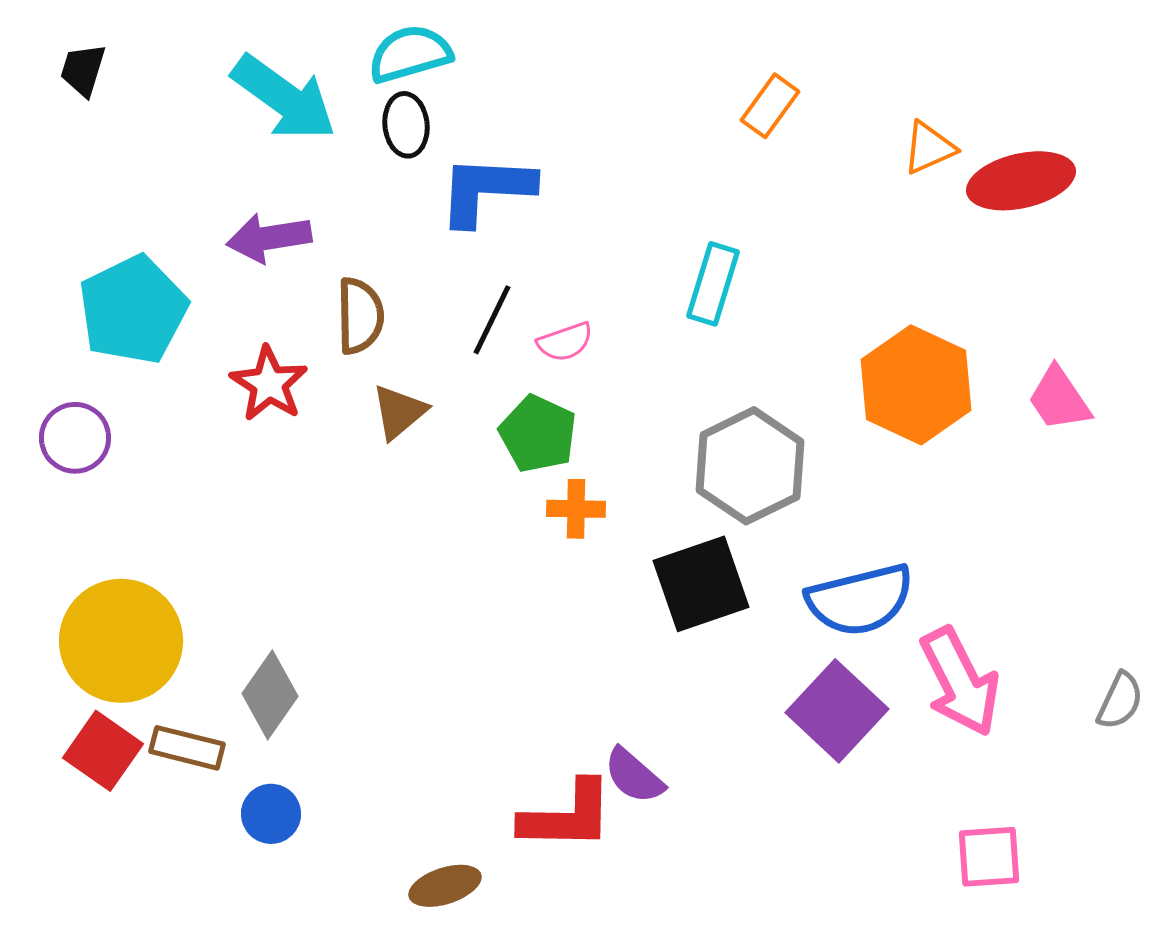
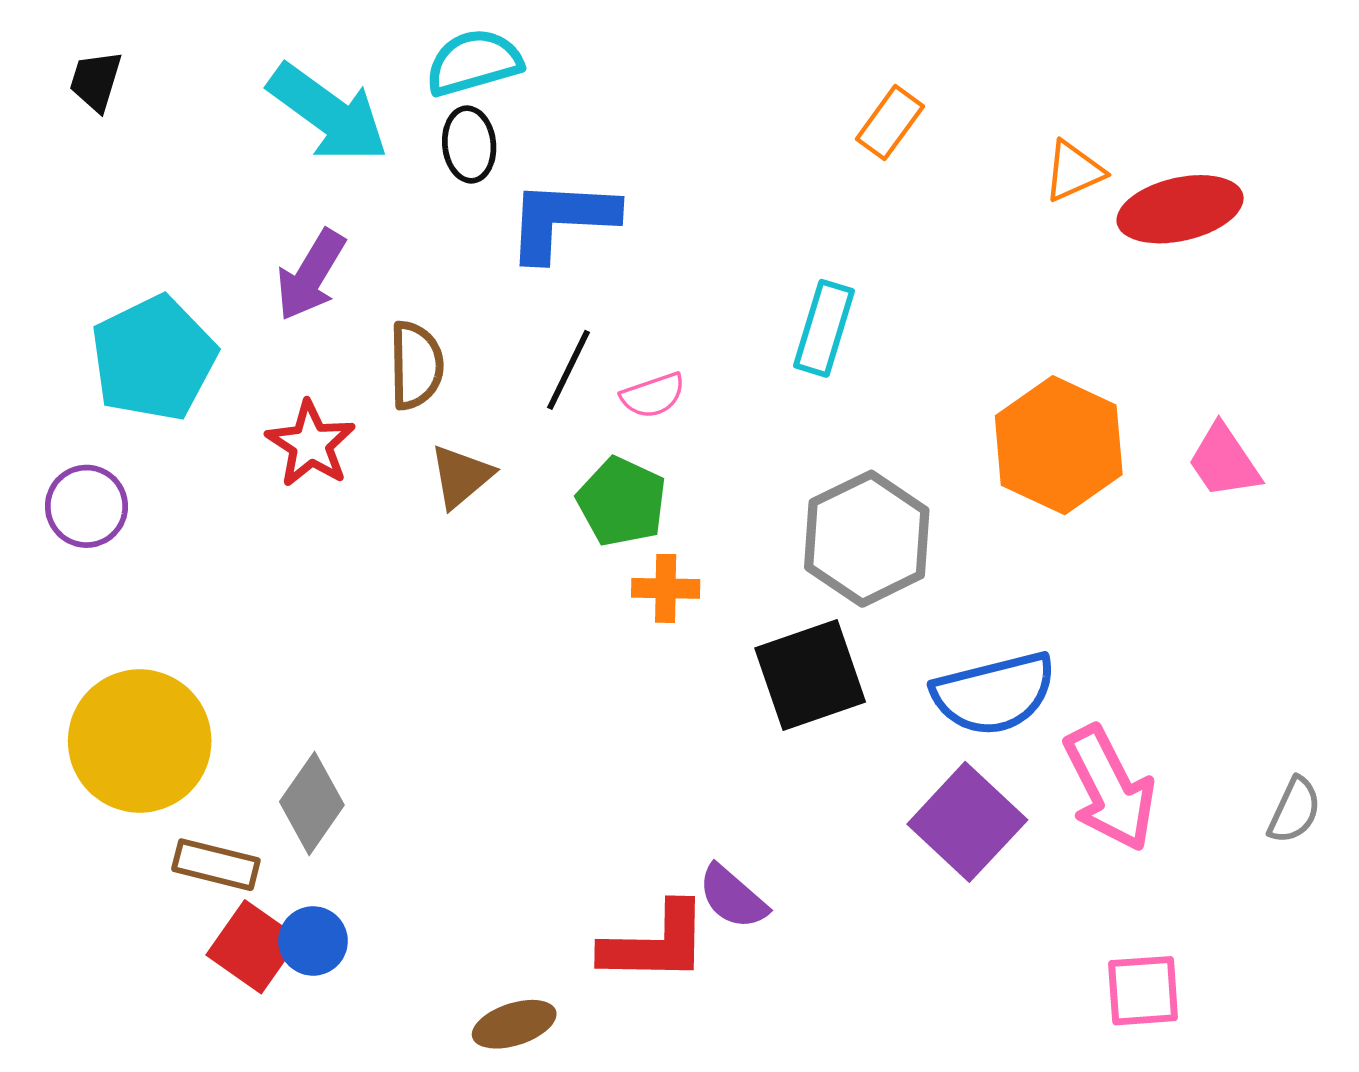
purple arrow: (269, 238) -> (311, 275), turned -50
red square: (103, 751) -> (253, 947), moved

